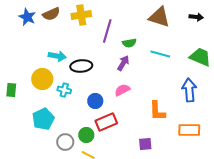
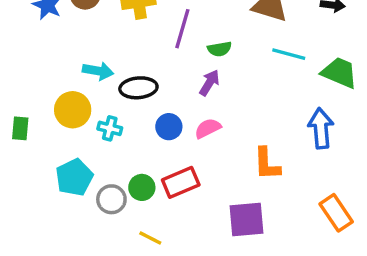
cyan line: (160, 54) -> (289, 54), moved
blue circle: (95, 101) -> (169, 127), moved
orange rectangle: (189, 130) -> (336, 213), moved, turned 55
green circle: (86, 135) -> (142, 187), moved
gray circle: (65, 142) -> (111, 199), moved
purple square: (145, 144) -> (247, 220), size x1.6

